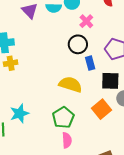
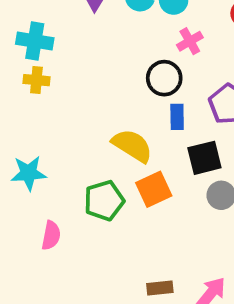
black square: (110, 81) -> (204, 158), turned -30
orange square: (101, 109) -> (154, 189), moved
pink semicircle: (67, 140) -> (51, 235), moved

